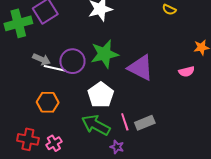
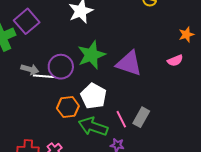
orange hexagon: (48, 102) -> (68, 107), moved
gray rectangle: (145, 123) -> (141, 117), turned -30

